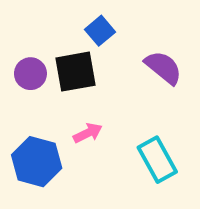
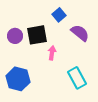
blue square: (100, 31) -> (59, 15), moved
pink arrow: (88, 133) -> (52, 53), moved, turned -56

